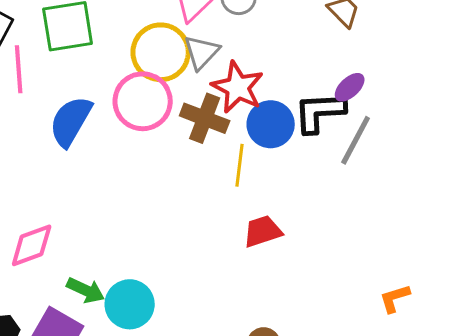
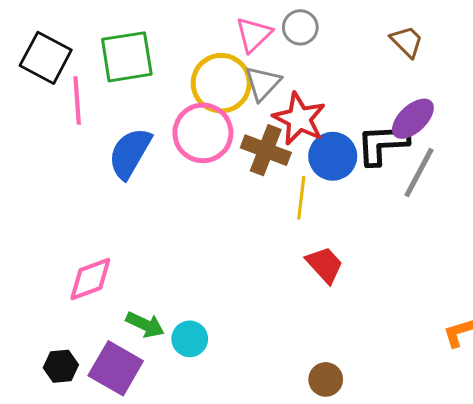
purple ellipse: (350, 87) -> (413, 119), size x1.4
red trapezoid: (263, 231) -> (325, 265), turned 66
cyan circle: (130, 304) -> (190, 339), size x0.7

